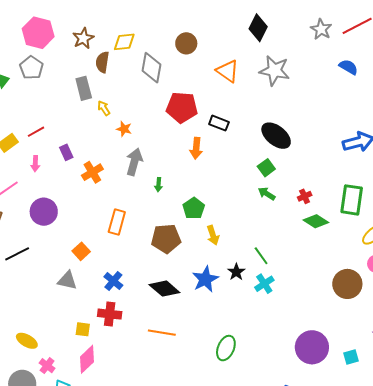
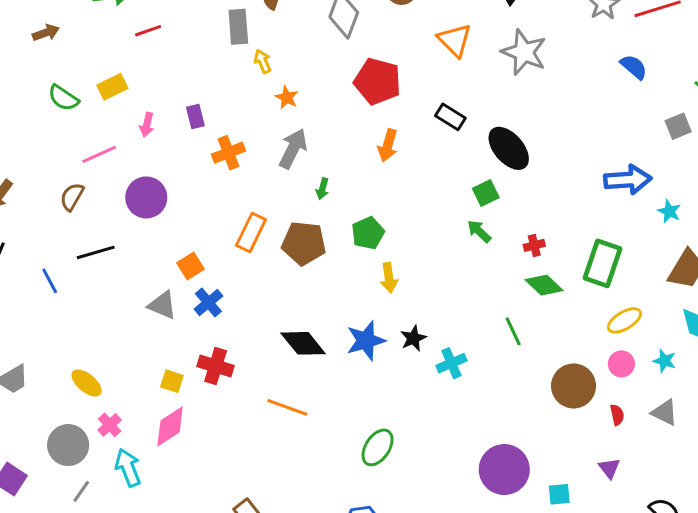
black rectangle: (219, 123) -> (450, 117), moved
red line: (36, 132) -> (148, 31), moved
brown pentagon: (166, 239) -> (304, 243), moved
green line: (261, 256) -> (513, 331), moved
blue cross: (113, 281) -> (208, 302), moved

